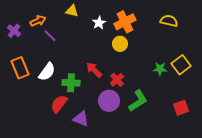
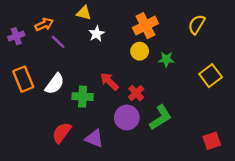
yellow semicircle: (169, 21) -> (197, 24), turned -72
white star: (99, 23) -> (97, 34), moved
purple cross: (14, 31) -> (16, 36), turned 32
green star: (160, 69) -> (166, 59), moved
red semicircle: (59, 104) -> (62, 133), moved
red square: (181, 108) -> (212, 141), moved

